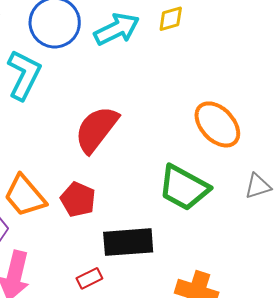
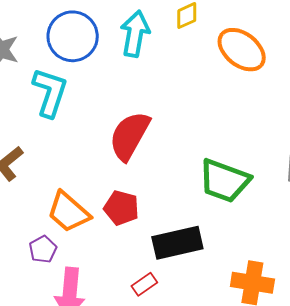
cyan arrow: (117, 29) -> (135, 34), turned -45
orange ellipse: (217, 124) -> (242, 50), moved

